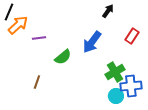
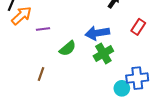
blue arrow: (92, 42) -> (97, 33), turned 45
green cross: (115, 72) -> (103, 54), moved

